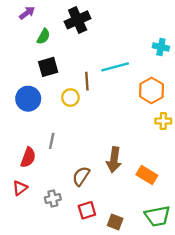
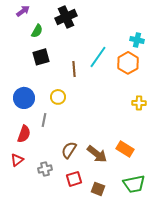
cyan line: (115, 67) -> (98, 57), turned -40
orange hexagon: (152, 90) -> (128, 63), moved
yellow circle: (70, 97) -> (58, 97), moved
blue circle: (28, 99) -> (24, 98), moved
brown arrow: (114, 160) -> (97, 154), moved, turned -60

